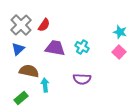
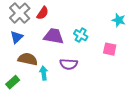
pink square: (119, 52) -> (110, 49), moved, turned -32
purple semicircle: (82, 79) -> (69, 64), moved
green rectangle: (21, 98) -> (13, 82), moved

